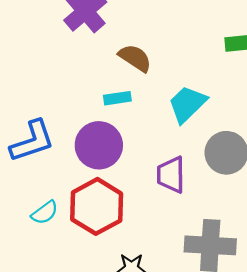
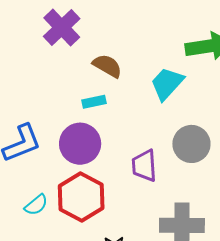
cyan trapezoid: (187, 104) -> (167, 83), moved

